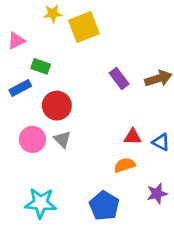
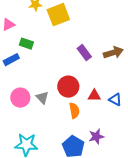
red circle: (57, 106) -> (68, 87), moved
orange semicircle: (125, 165) -> (74, 111), moved, turned 98
purple star: (157, 194) -> (96, 137), moved

